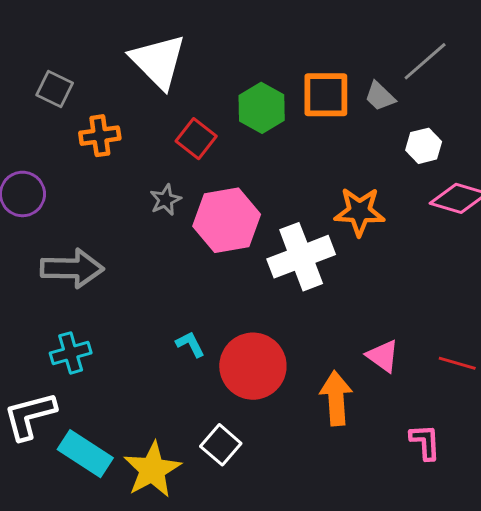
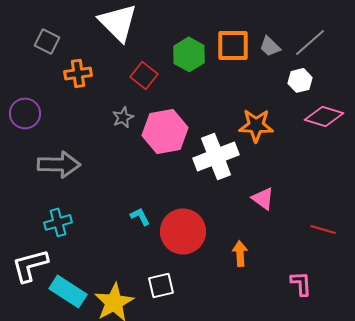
gray line: (425, 61) -> (310, 42), moved
pink triangle: (383, 356) -> (263, 198), moved
orange arrow: (336, 398) -> (240, 253), size x0.7
white square: (221, 445) -> (161, 285), turned 36

